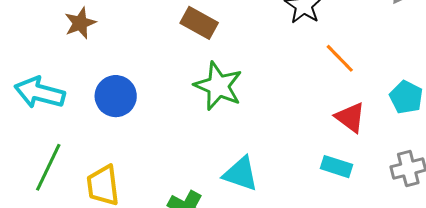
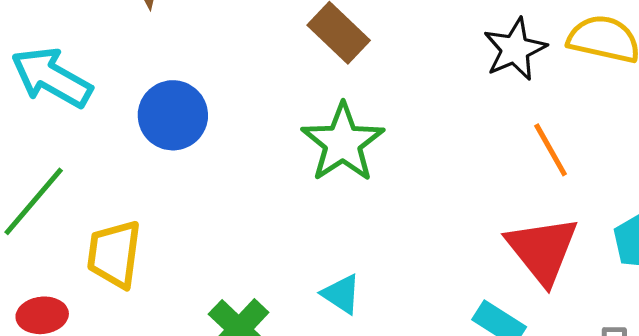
red triangle: (350, 117) -> (542, 250), size x1.4
cyan triangle: (241, 174) -> (341, 294), size x0.7

